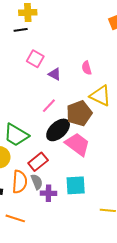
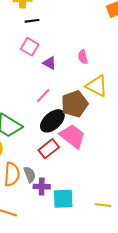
black line: (21, 30) -> (32, 21), moved
red rectangle: (38, 162) -> (49, 149), moved
cyan square: (76, 185) -> (63, 199), moved

